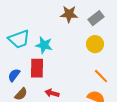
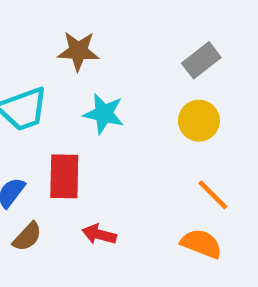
brown star: (69, 14) -> (78, 51), moved
cyan star: (44, 45) -> (104, 114), moved

